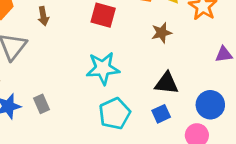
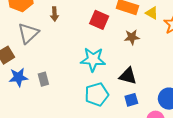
brown star: (162, 33) -> (132, 37), moved
black triangle: (167, 83) -> (128, 76), moved

